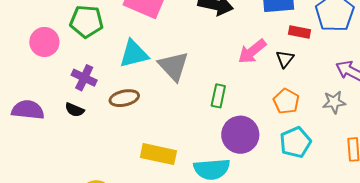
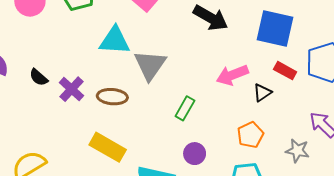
purple cross: (84, 78) -> (72, 89), moved
brown ellipse: (124, 98) -> (112, 97), moved
purple circle: (240, 135) -> (195, 154), size x0.6

